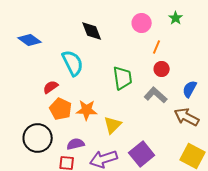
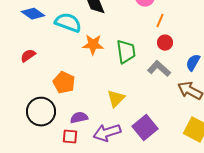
cyan semicircle: (73, 63) -> (68, 23), moved, turned -44
red semicircle: (51, 87) -> (28, 56), moved
orange star: (87, 110) -> (93, 45), moved

